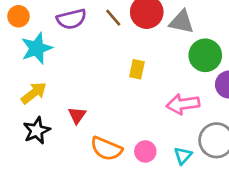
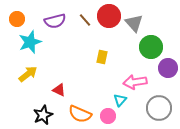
gray triangle: (182, 22) -> (134, 23), turned 36
red triangle: (77, 115) -> (59, 90), turned -40
black star: (37, 131) -> (43, 115), moved
cyan triangle: (183, 156) -> (120, 100), moved

